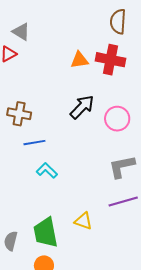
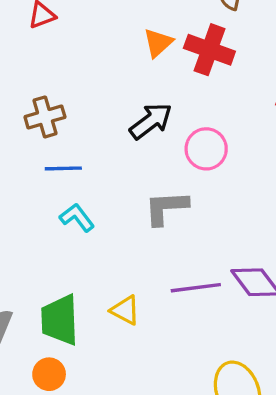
orange triangle: (79, 60) -> (158, 43), turned -42
brown cross: (19, 114) -> (45, 117), turned -35
gray L-shape: (122, 167) -> (166, 208), moved

